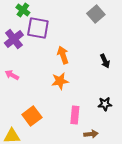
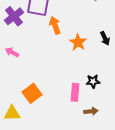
orange arrow: (63, 55) -> (55, 25), moved
orange star: (60, 81) -> (78, 42), moved, turned -30
black star: (105, 104) -> (93, 81), moved

